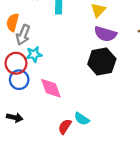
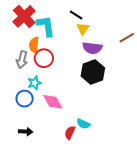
orange semicircle: (13, 22) -> (34, 45), moved
cyan star: (34, 54) -> (34, 83), moved
red circle: (16, 63) -> (44, 58), moved

